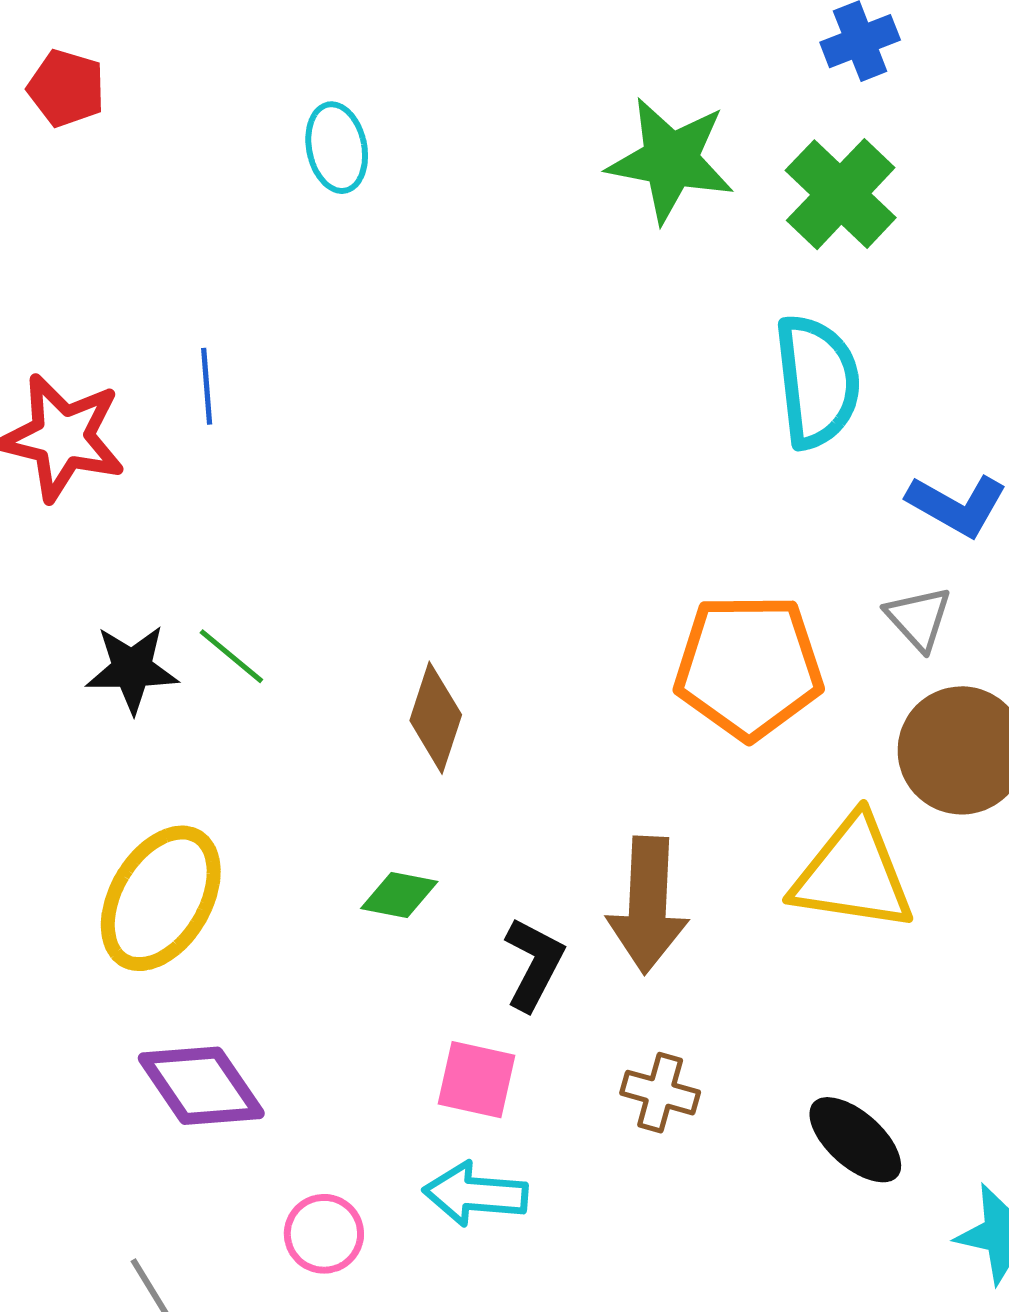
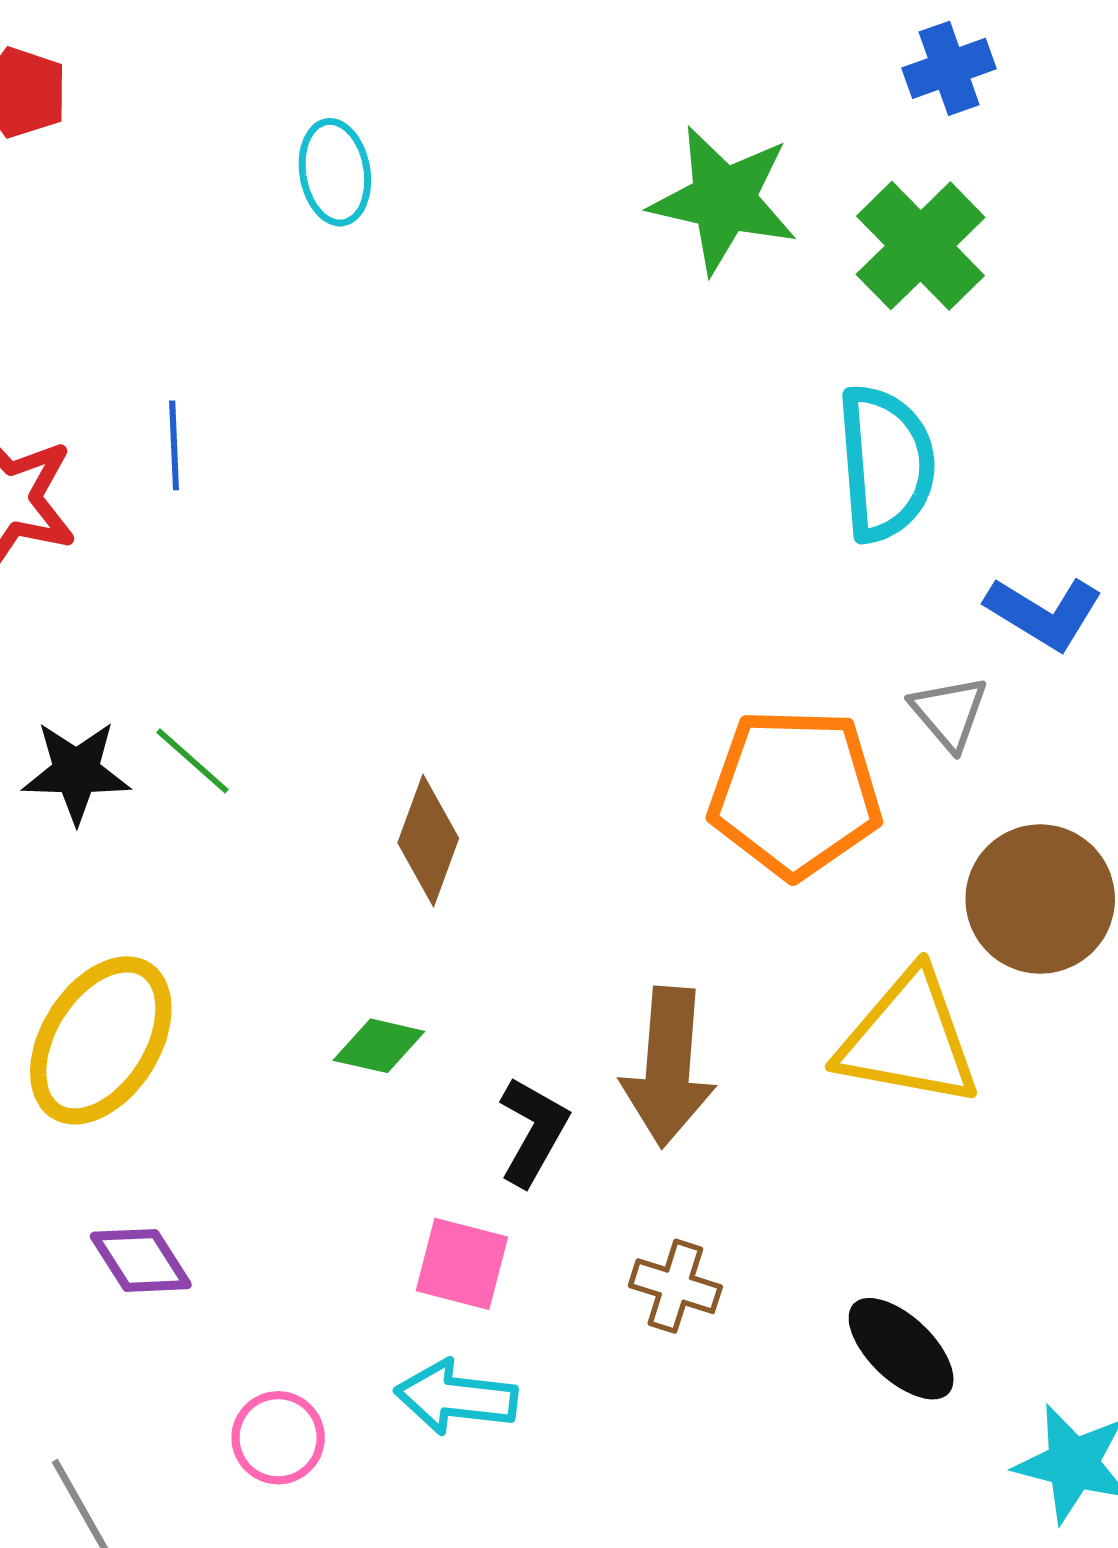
gray triangle: (918, 618) -> (949, 713), moved
purple diamond: (201, 1086) -> (141, 1260), size x0.7

